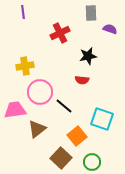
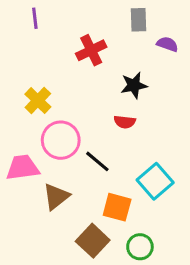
yellow cross: (25, 66) -> (38, 101), turned -36
cyan square: (102, 119) -> (155, 181), turned 30
orange square: (77, 136) -> (117, 207), turned -36

